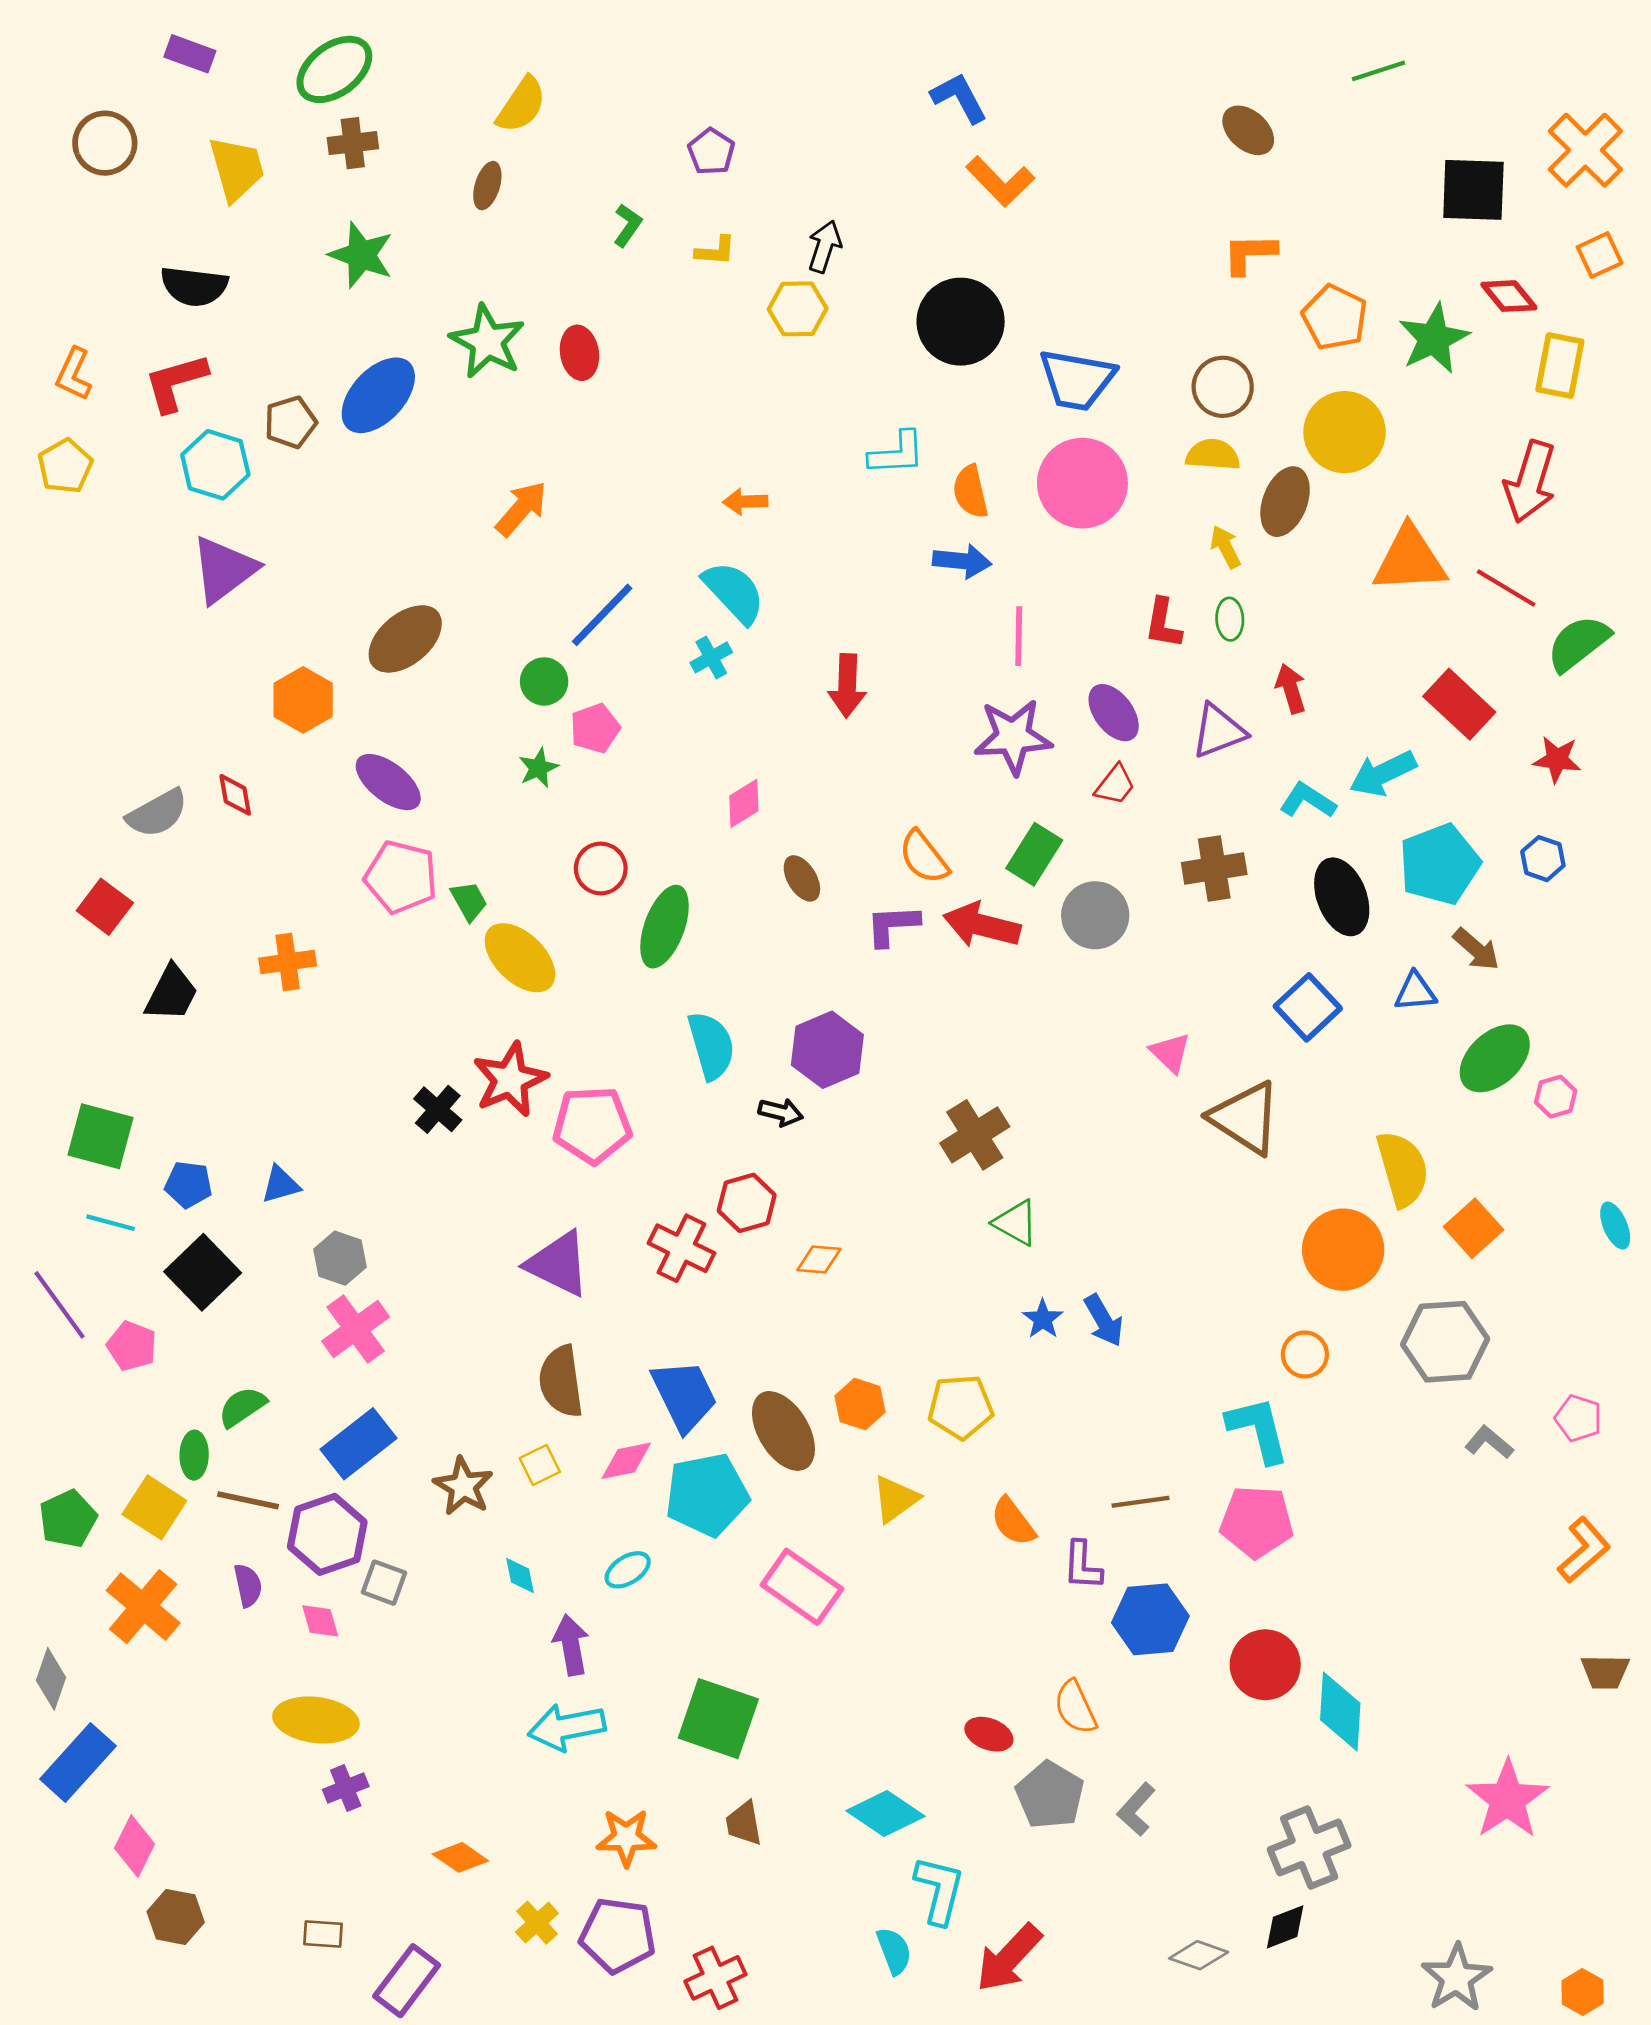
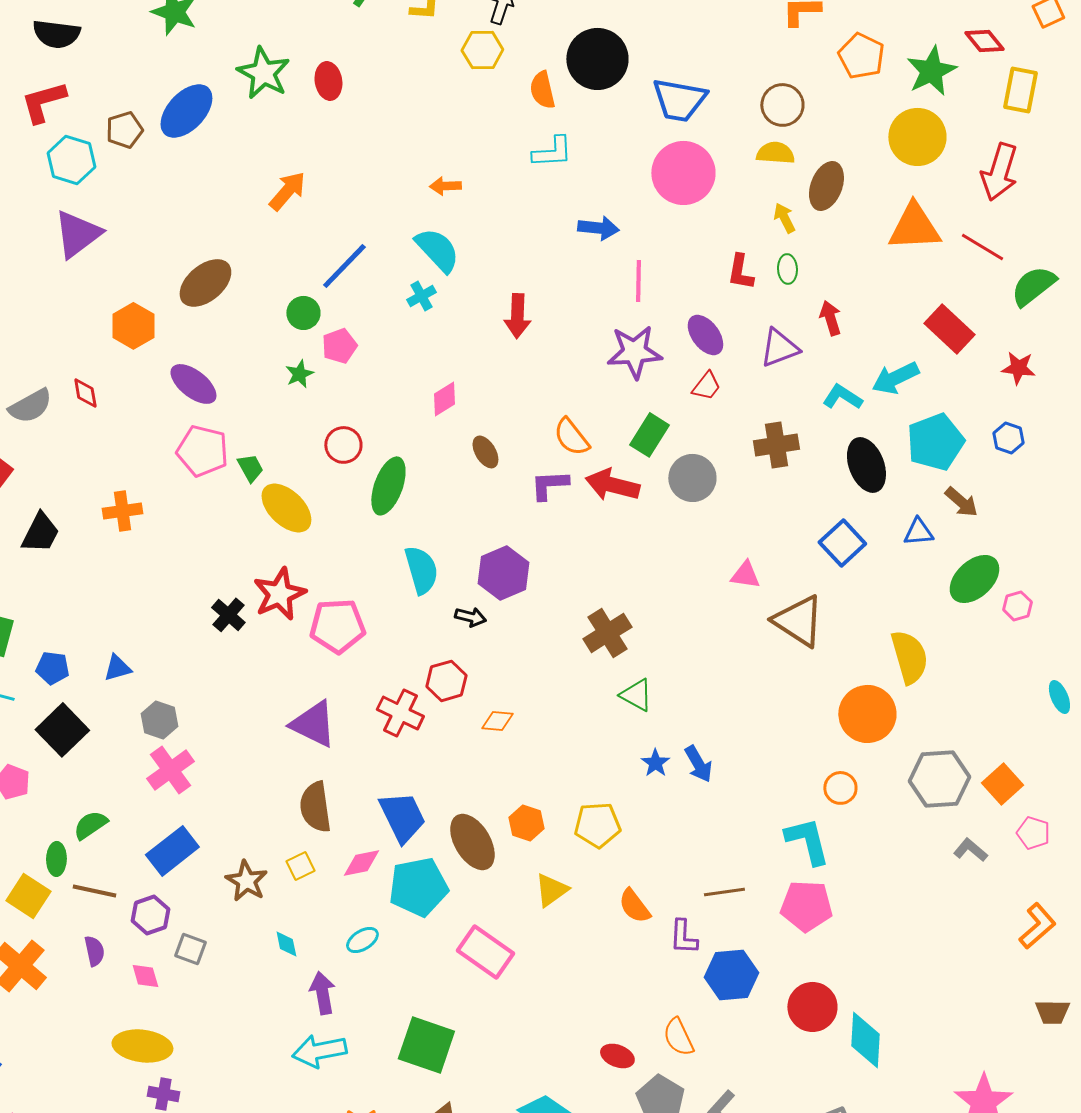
yellow circle: (1345, 432) -> (917, 137), moved
orange semicircle: (971, 492) -> (542, 90), moved
pink triangle: (1170, 1053) -> (745, 575), turned -36
orange square: (1473, 1228) -> (1002, 784), moved
purple hexagon: (327, 1534) -> (150, 915), size x0.7
purple cross: (346, 1788) -> (163, 1094), turned 32

